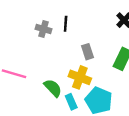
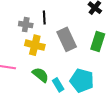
gray rectangle: (87, 52) -> (67, 39), size x1.6
yellow cross: (80, 77) -> (35, 45), moved

